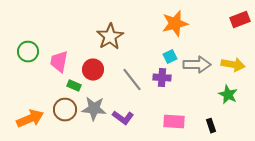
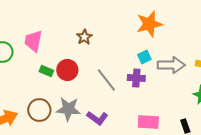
brown star: (110, 37) -> (84, 37), size x0.6
pink trapezoid: (59, 62) -> (33, 41), moved
green rectangle: (74, 86) -> (46, 71), moved

